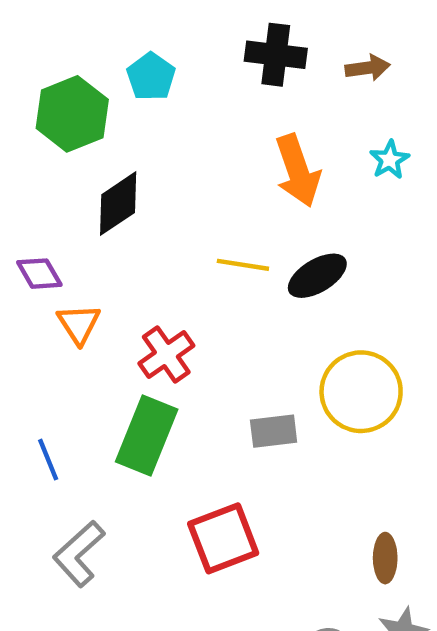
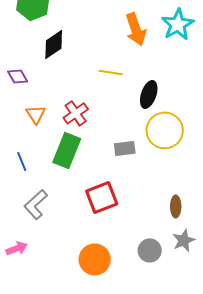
cyan star: (390, 160) -> (178, 24), size x1.8
black ellipse: (317, 276) -> (149, 94), moved, turned -40
orange triangle: (79, 324) -> (36, 114), moved

